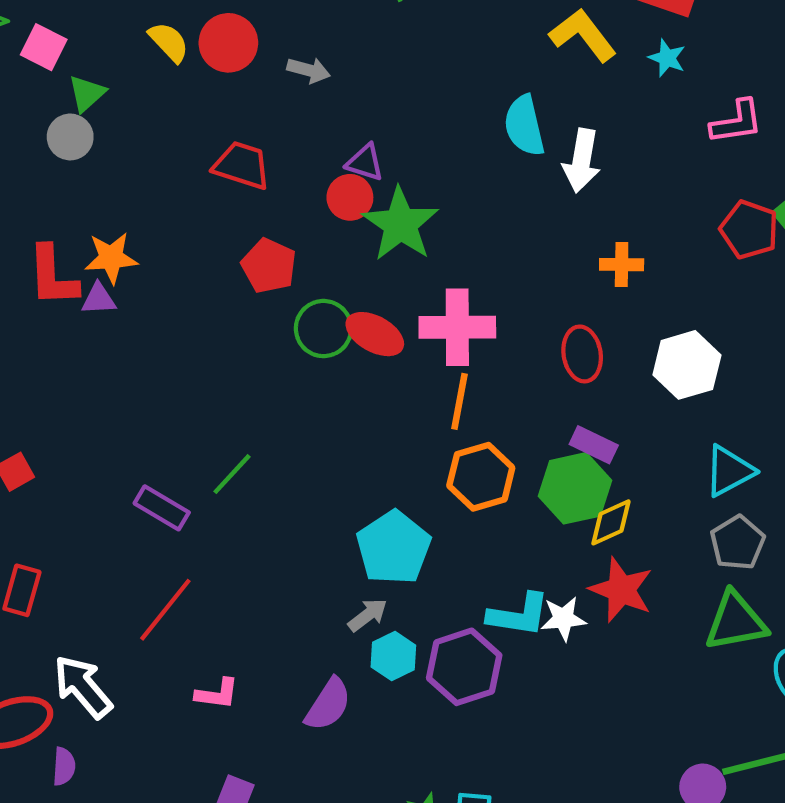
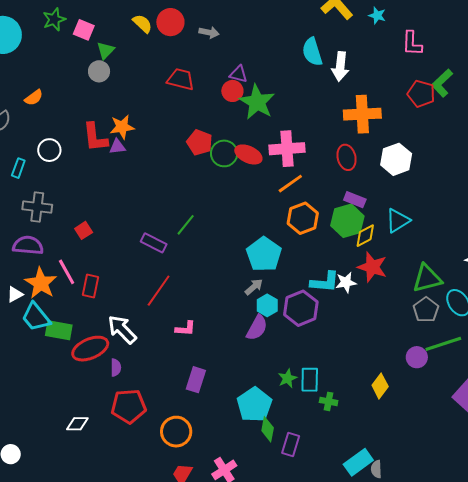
pink L-shape: (737, 122) -> (412, 43), turned 104
orange cross: (622, 265) -> (362, 114), size x1.8
red pentagon: (269, 266) -> (200, 142), moved
orange line: (459, 401) -> (290, 184), turned 48
cyan triangle: (729, 471) -> (398, 221), moved
gray pentagon: (738, 543) -> (426, 310), moved
purple semicircle: (328, 704) -> (257, 328), moved

